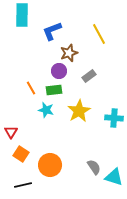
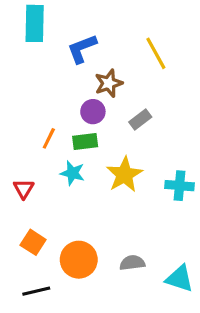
orange line: (31, 88) -> (49, 138), turned 56
red triangle: (11, 132) -> (24, 189), moved
gray semicircle: (94, 167) -> (132, 263), moved, turned -63

